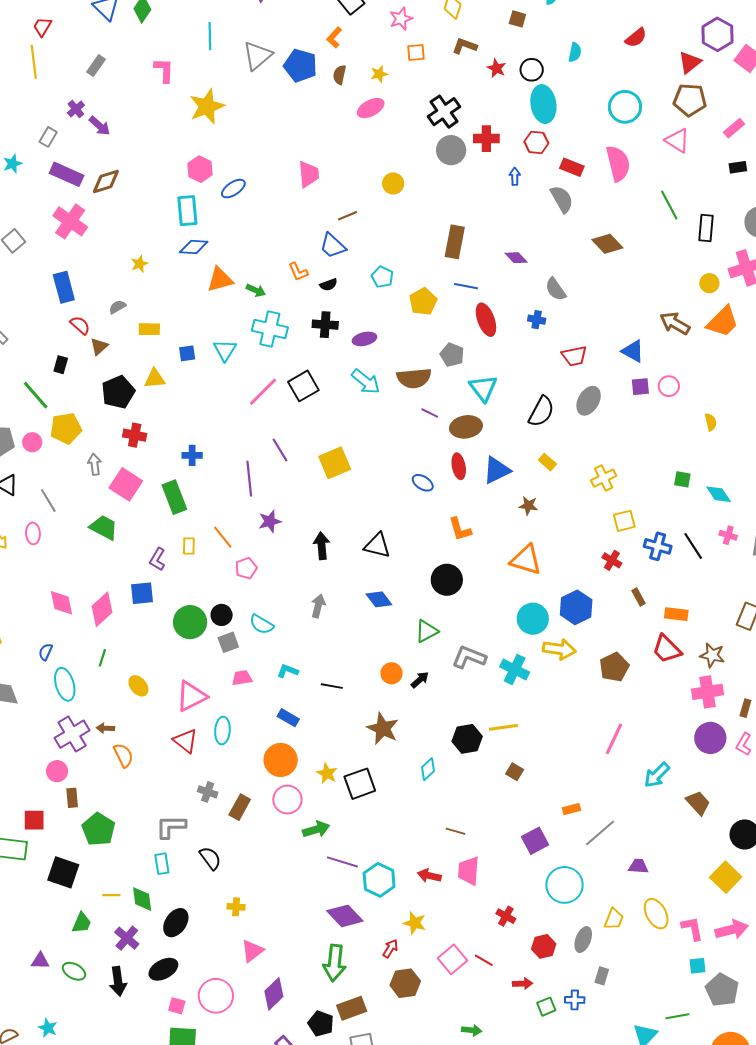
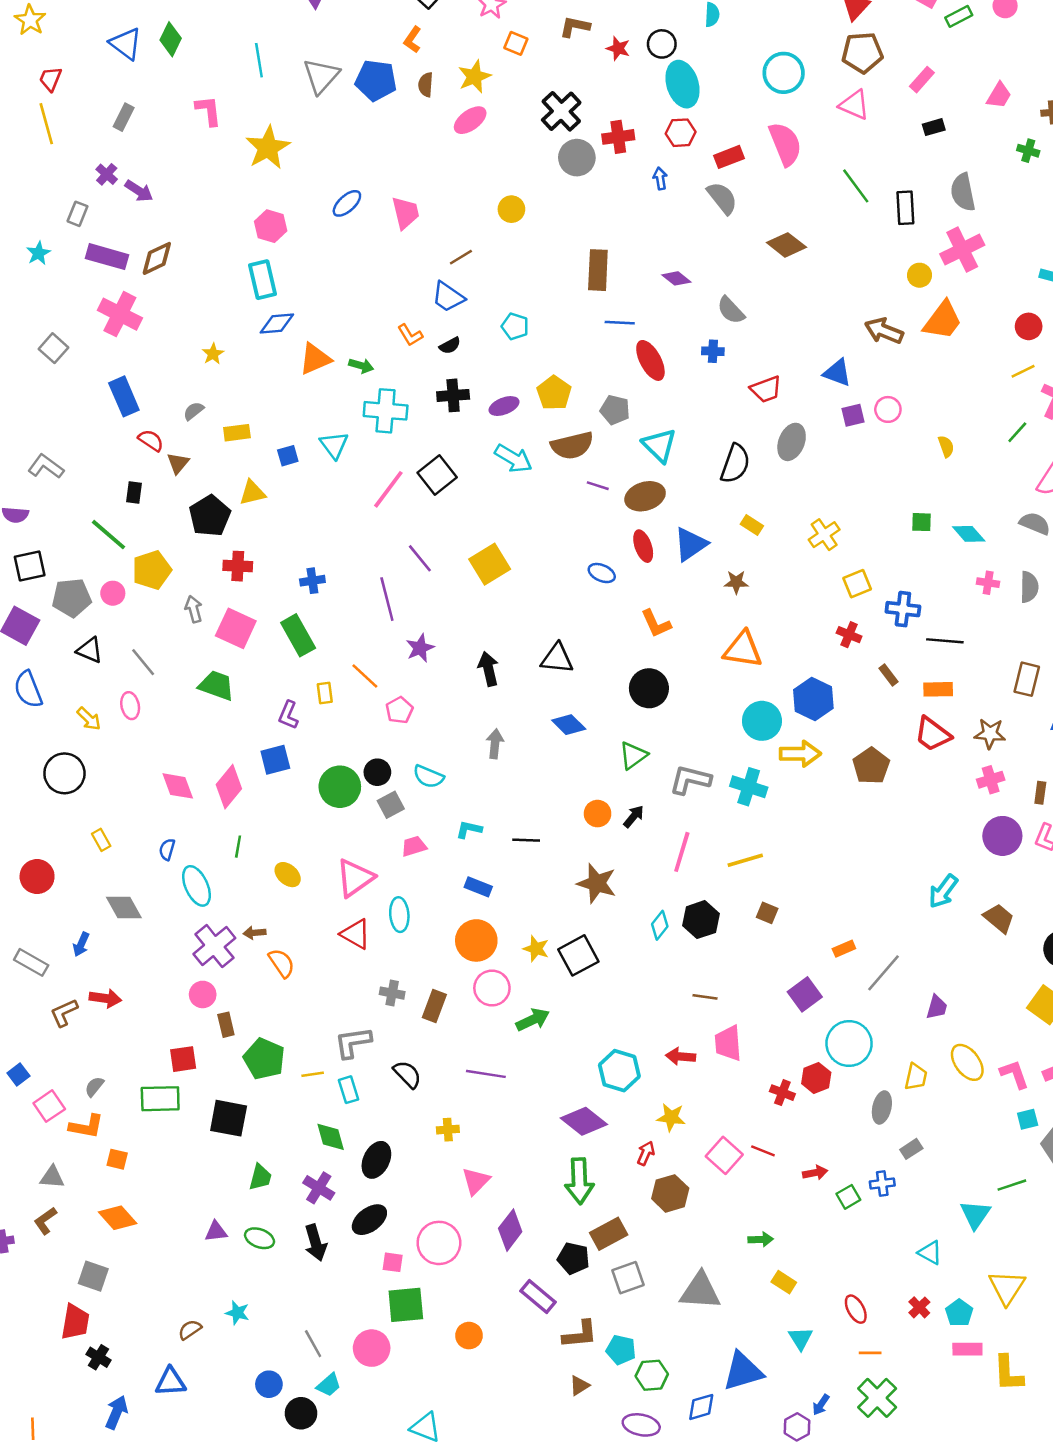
orange square: (416, 52) -> (516, 43), turned 36
yellow star: (379, 74) -> (474, 77), size x1.5
red rectangle: (572, 167) -> (729, 157), turned -35
blue ellipse: (233, 189) -> (347, 203), moved
yellow pentagon: (423, 302) -> (554, 393), moved
black line: (693, 546) -> (945, 641), moved, turned -44
pink cross: (707, 692) -> (991, 780), size x0.7
black hexagon: (467, 739) -> (701, 920), moved
pink line: (614, 739) -> (682, 852), moved
purple line: (342, 862) -> (486, 1074), moved
purple trapezoid: (638, 866) -> (937, 1007), turned 110
yellow line: (111, 895) -> (313, 1074), moved
red hexagon: (544, 946) -> (816, 1078), moved
gray rectangle: (602, 976) -> (911, 1149), turned 48

